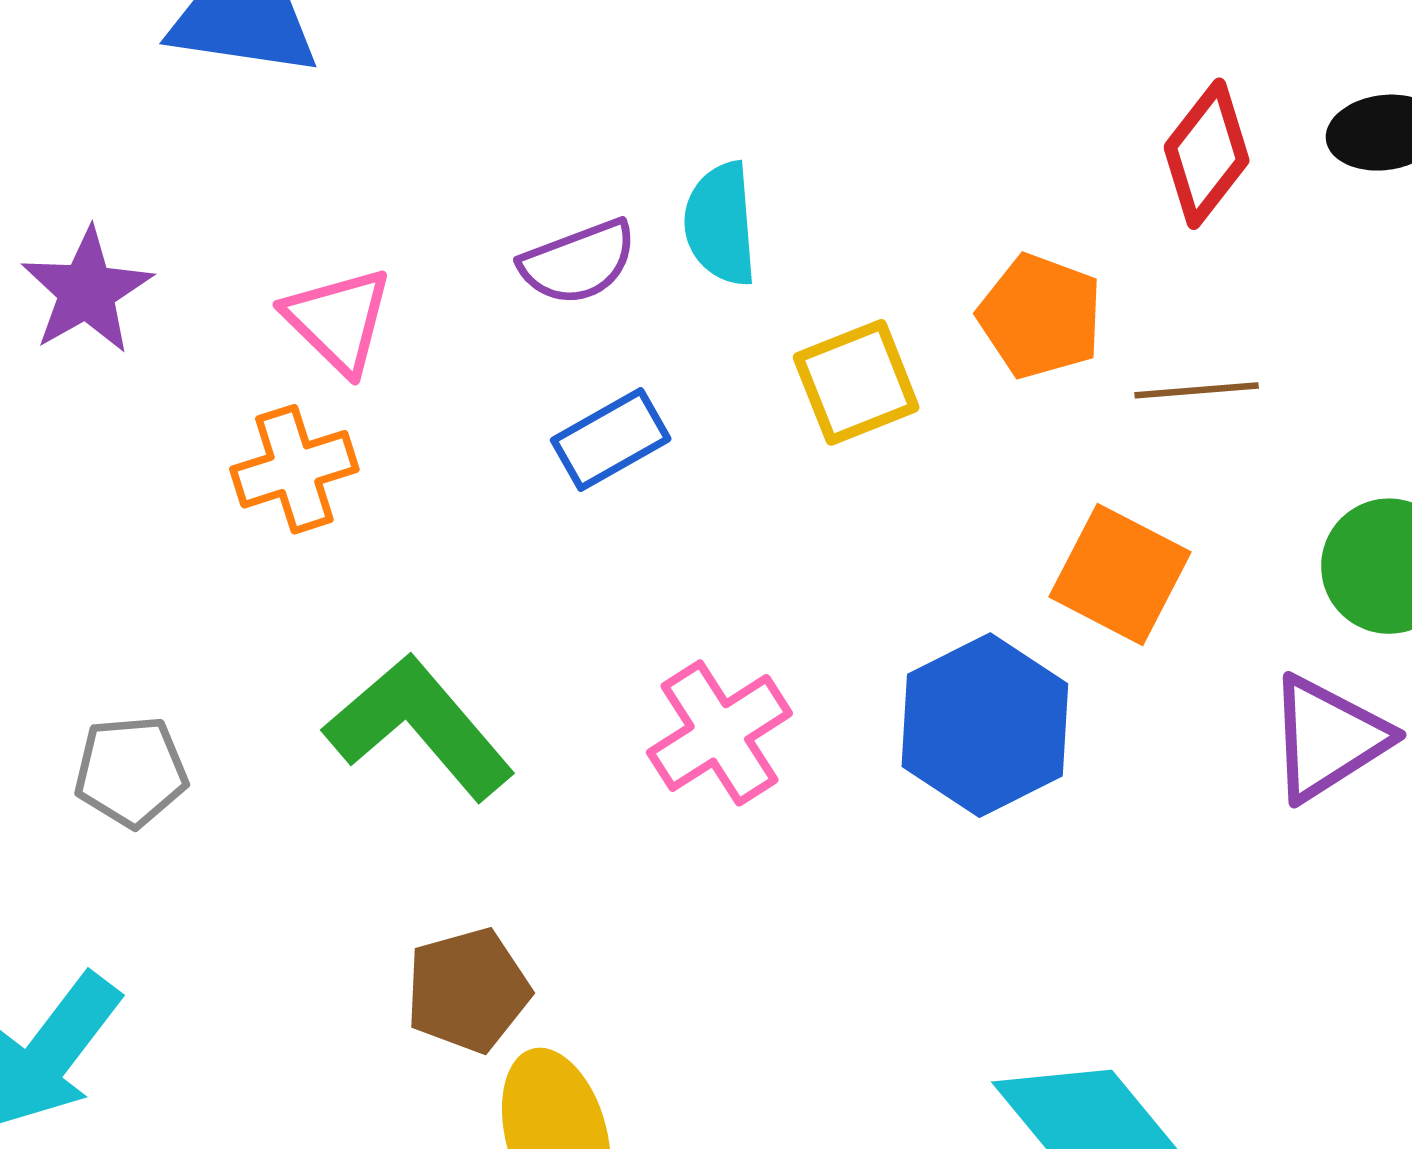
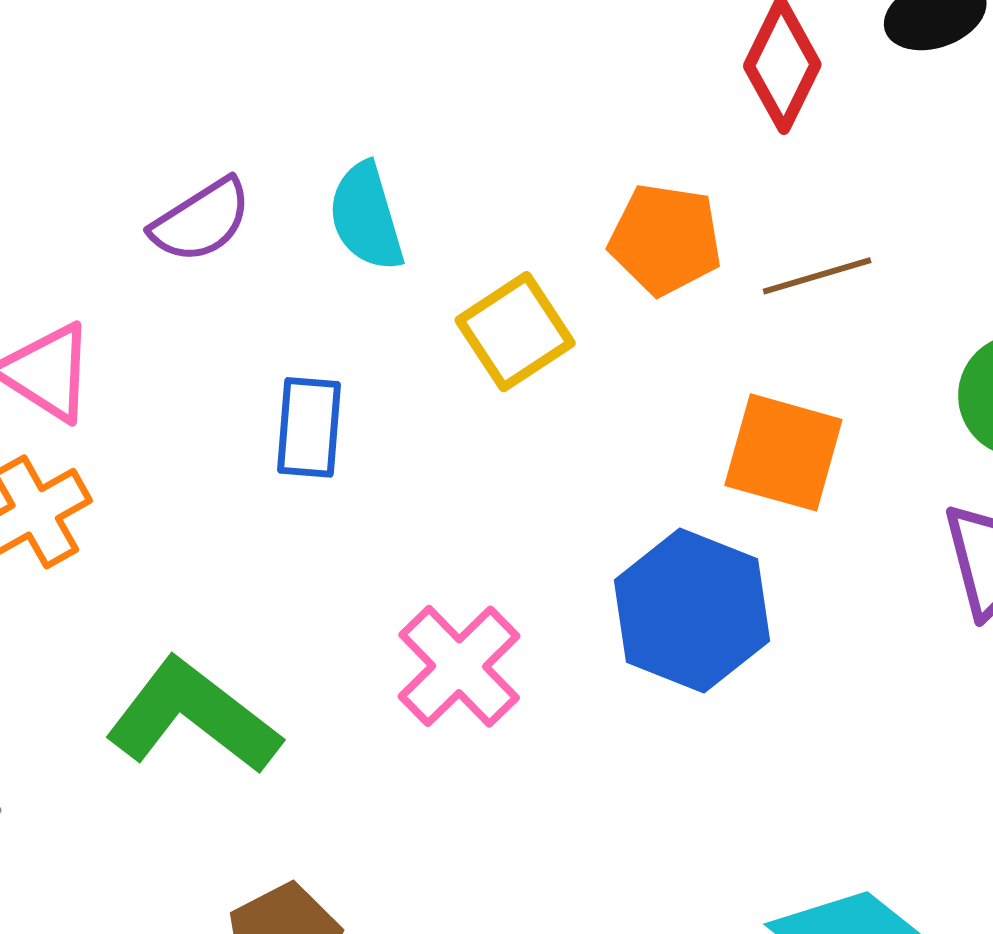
purple semicircle: (578, 262) -> (201, 221), moved
blue rectangle: (611, 440) -> (309, 427), turned -44

